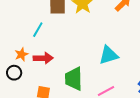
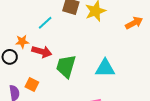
green trapezoid: (74, 79) -> (66, 66), moved

